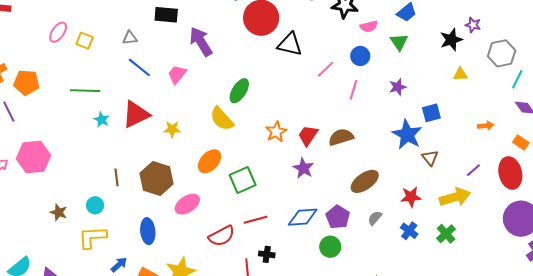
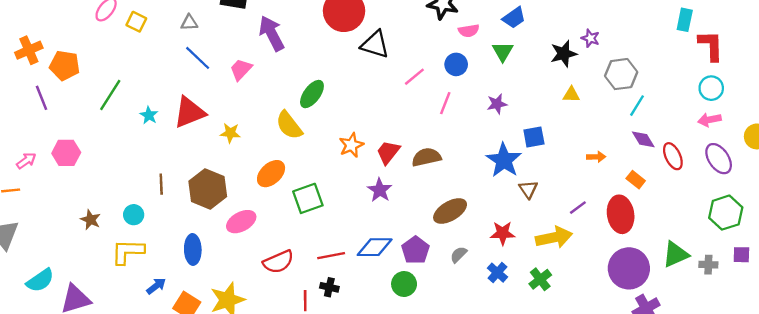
green line: (85, 91) -> (110, 95), moved, turned -64
pink hexagon: (34, 157) -> (66, 153), size x0.7
red line: (256, 220) -> (331, 256), moved

